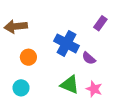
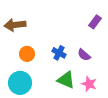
blue cross: (67, 43) -> (59, 53), moved, size x0.6
cyan circle: (21, 88) -> (20, 83), size x1.5

